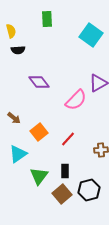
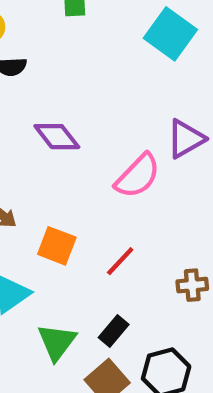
orange square: (39, 132) -> (57, 246), turned -30
black rectangle: (65, 171) -> (114, 331), turned 40

